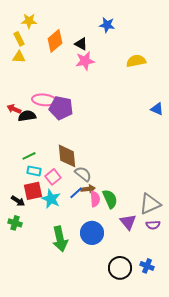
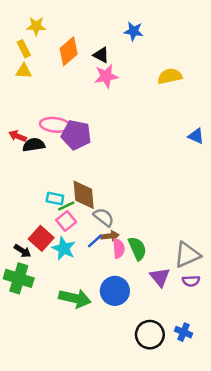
green line: (29, 156) -> (66, 206), moved
cyan rectangle: (34, 171) -> (55, 199), moved
red square: (33, 191) -> (41, 238), turned -36
green cross: (15, 223) -> (19, 278), size x1.6
green arrow: (60, 239) -> (75, 298), turned -65

